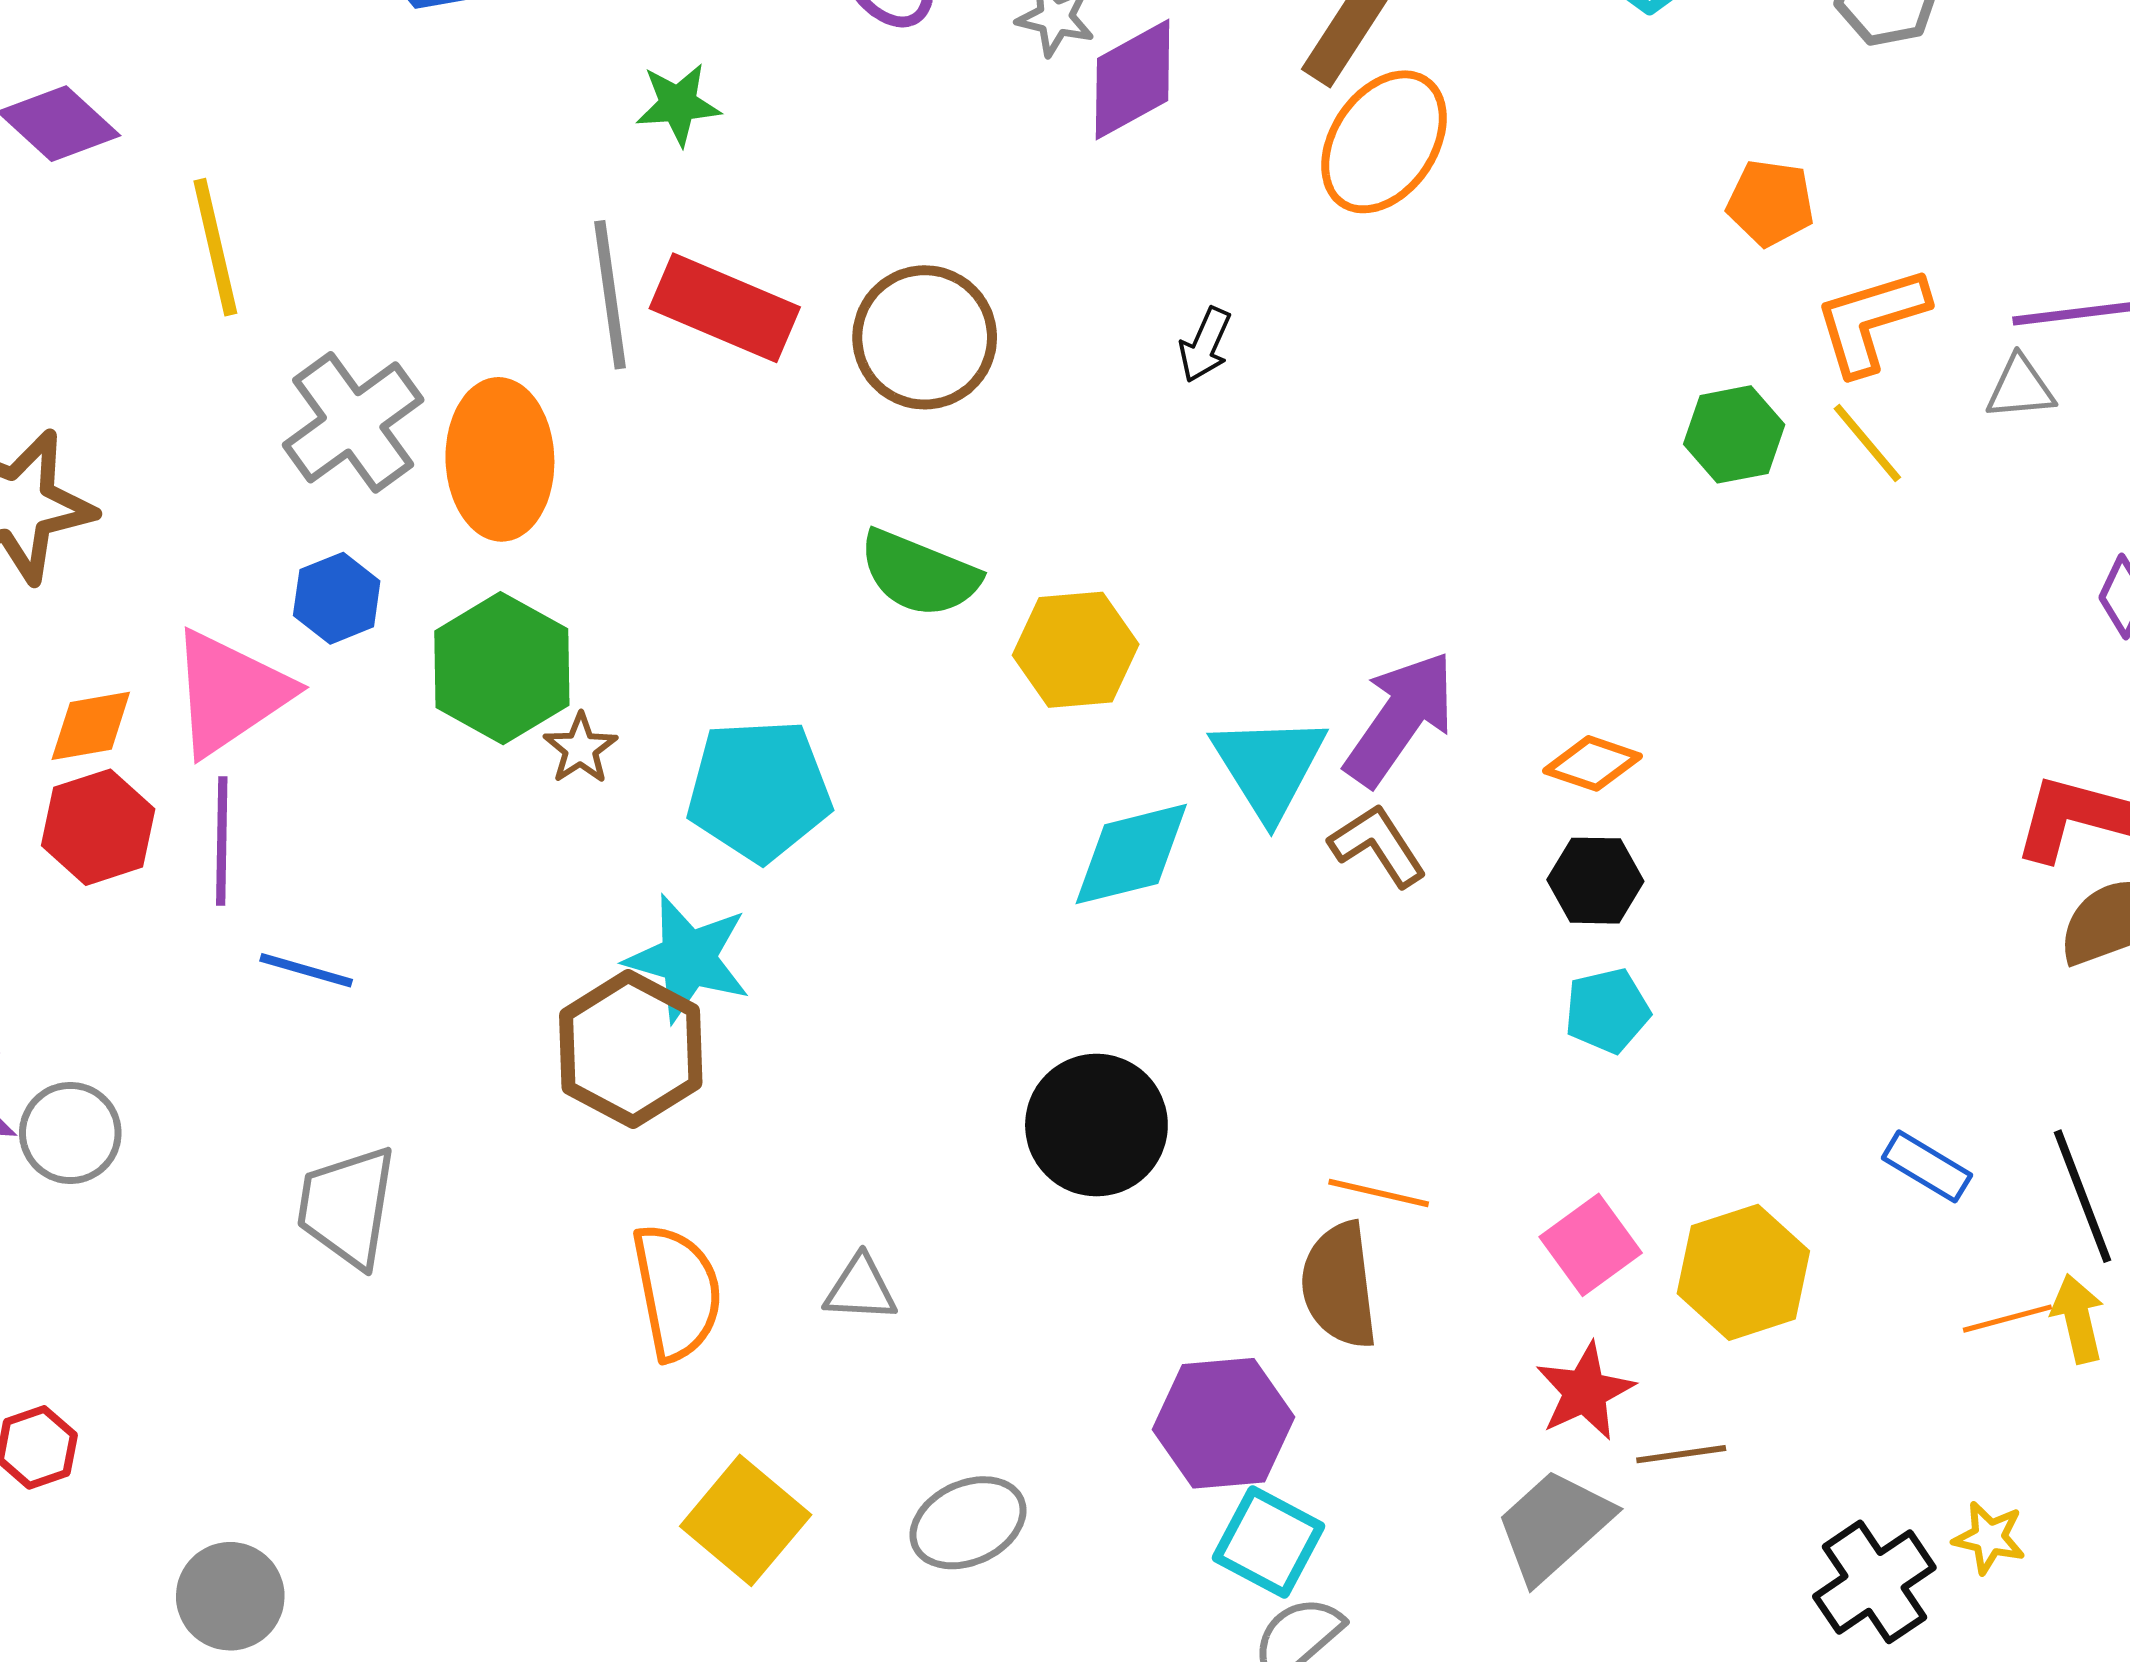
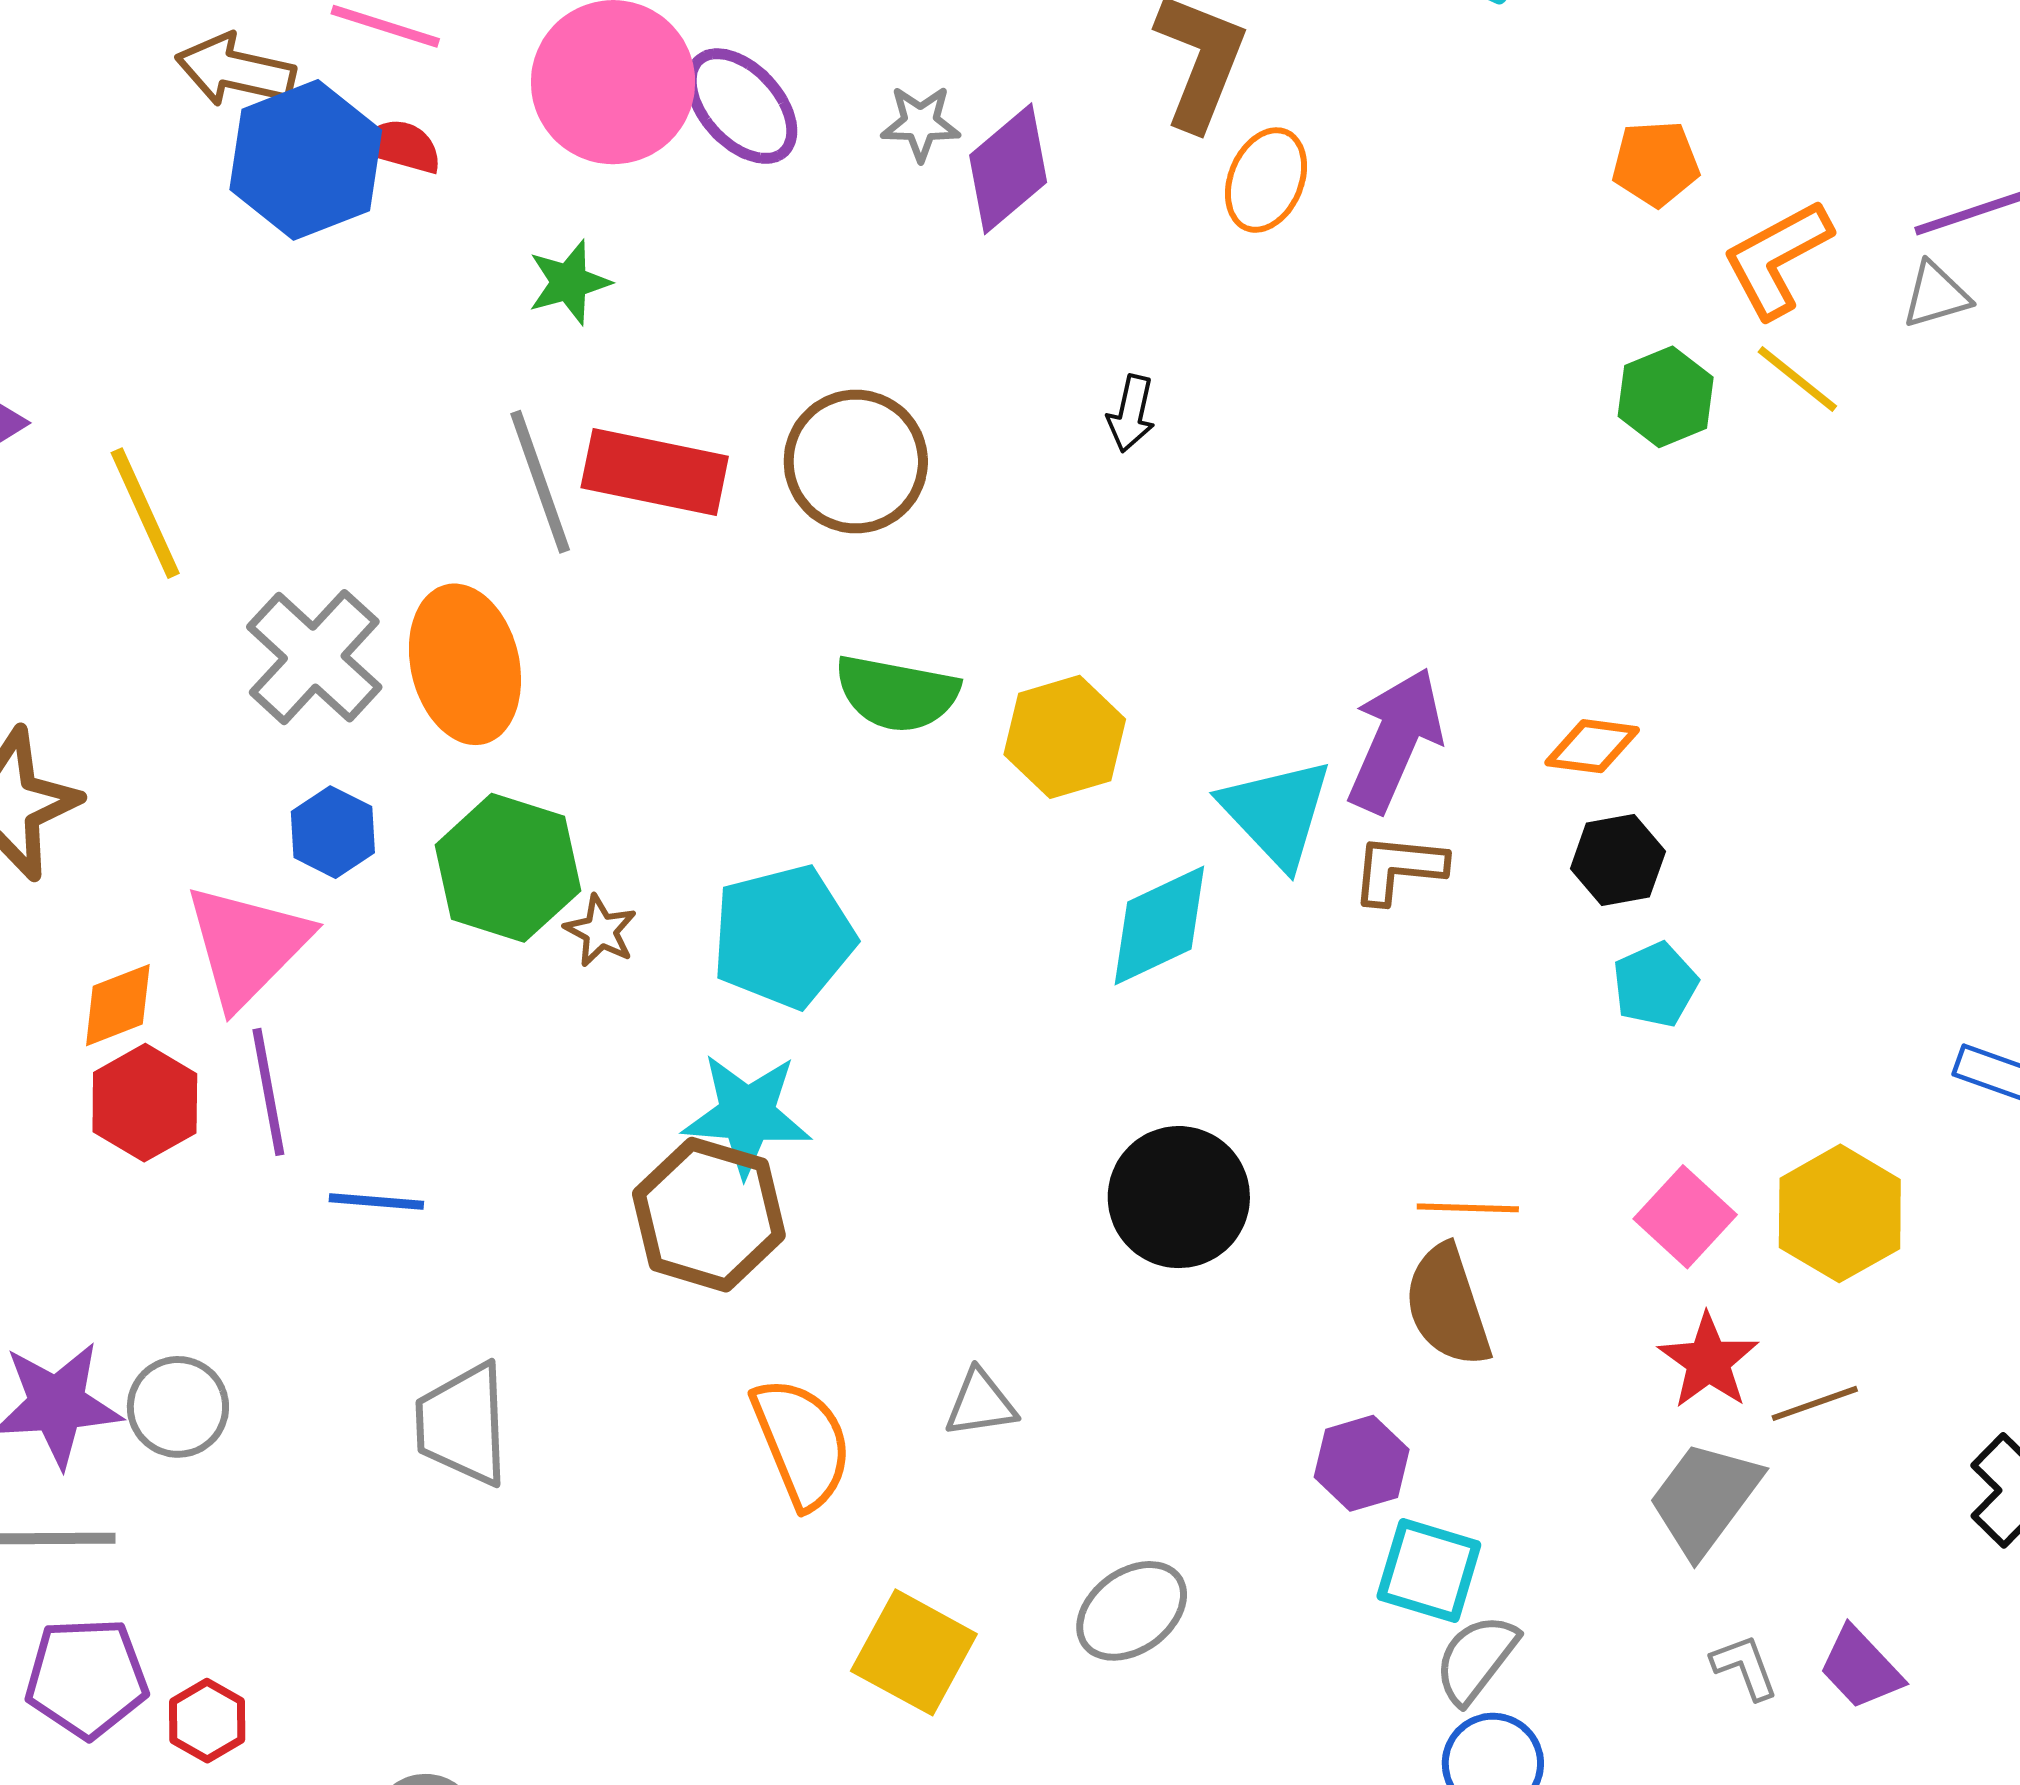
orange ellipse: (1384, 142) -> (1266, 180), size x0.7
brown L-shape: (1378, 845) -> (1399, 869), turned -40
purple hexagon: (1224, 1423) -> (1362, 1463), size x0.7

